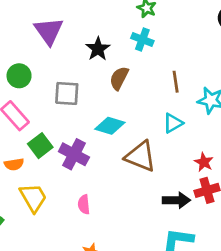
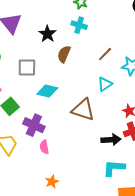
brown line: (176, 82) -> (105, 54), turned 56
cyan diamond: (110, 126) -> (47, 91), moved
purple cross: (74, 154) -> (34, 125), moved

